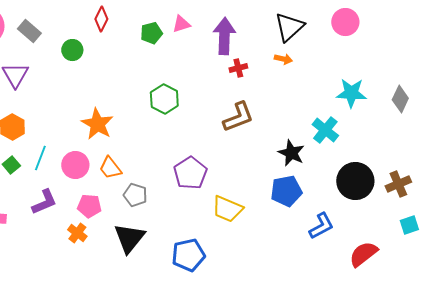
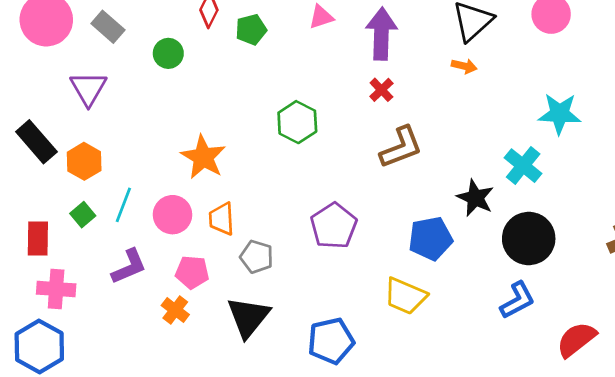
green pentagon: (151, 33) -> (251, 30), moved
red cross: (238, 68) -> (381, 90), moved, turned -30
orange trapezoid: (110, 168) -> (222, 219), turned 35
black circle: (355, 181) -> (529, 238), moved
blue pentagon: (286, 191) -> (431, 238), moved
yellow trapezoid: (227, 209) -> (405, 296), moved

